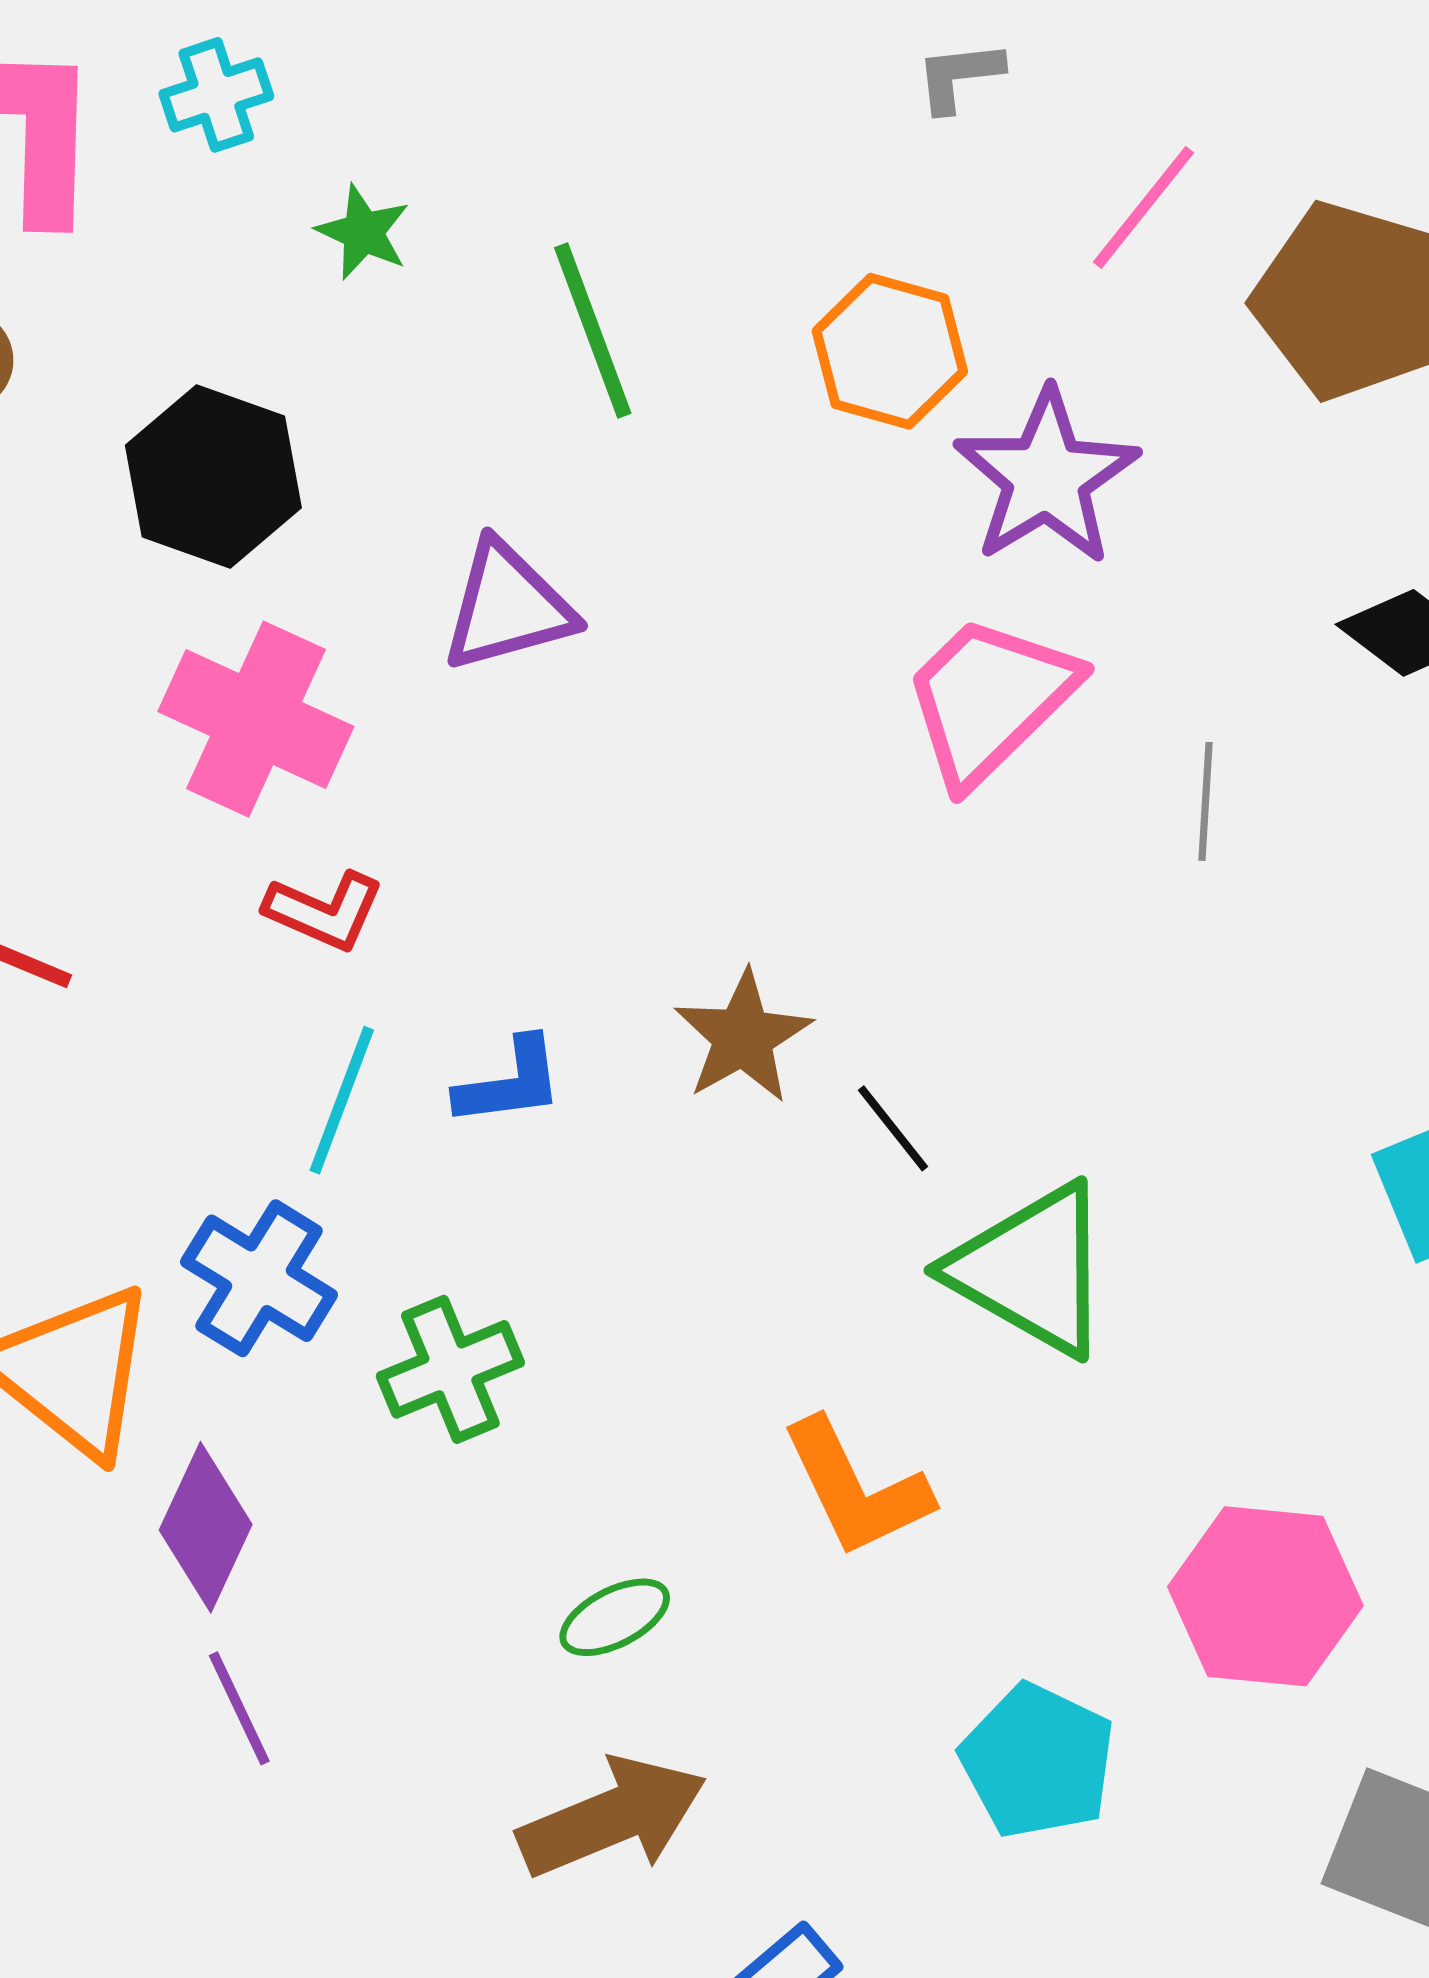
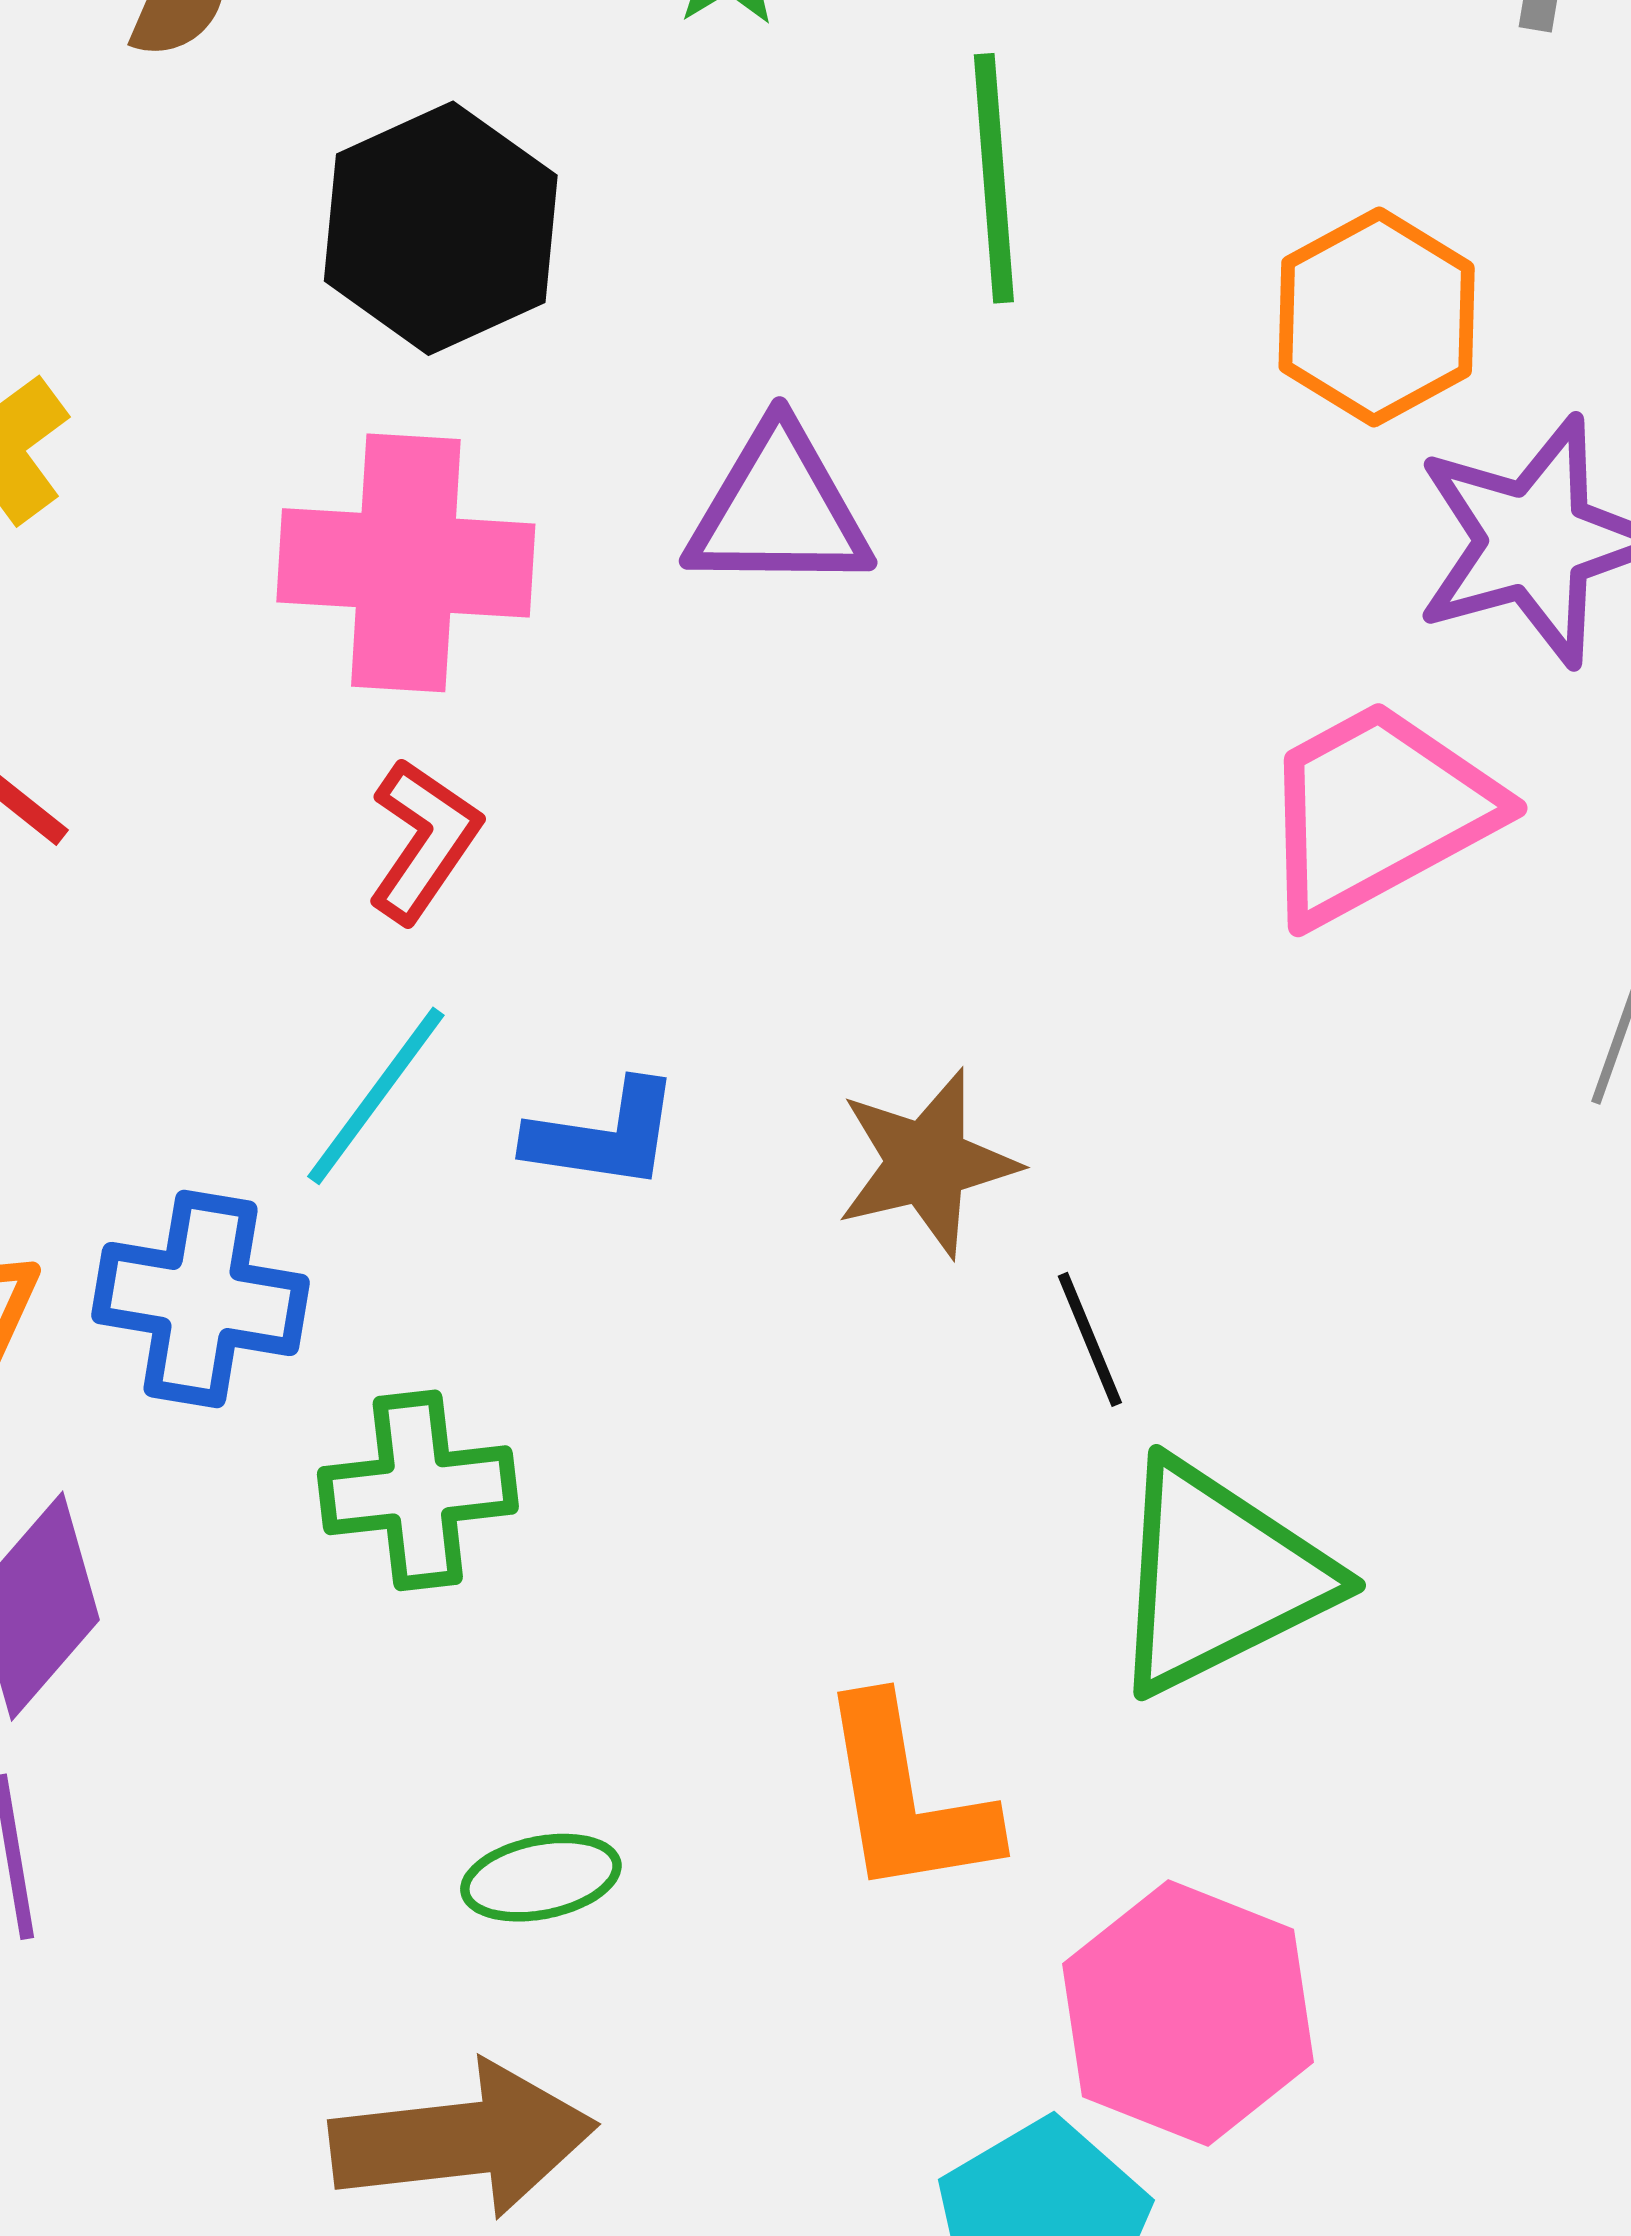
pink cross: (256, 719) -> (406, 563), turned -37
red L-shape: (324, 911) -> (424, 841), turned -95
green triangle: (1031, 1270) -> (1219, 1577), turned 48
blue cross: (259, 1278) -> (201, 1299), turned -38
pink hexagon: (1265, 1596) -> (1188, 2013), moved

